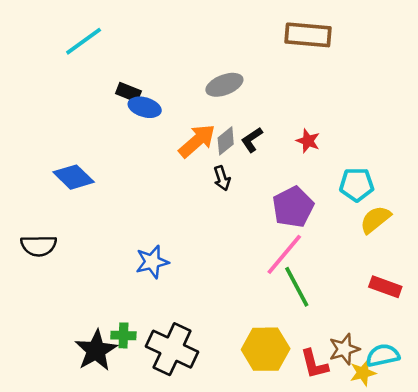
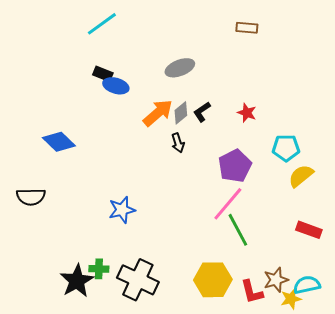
brown rectangle: (308, 35) -> (247, 28), size x0.6
cyan line: (84, 41) -> (102, 24), moved

